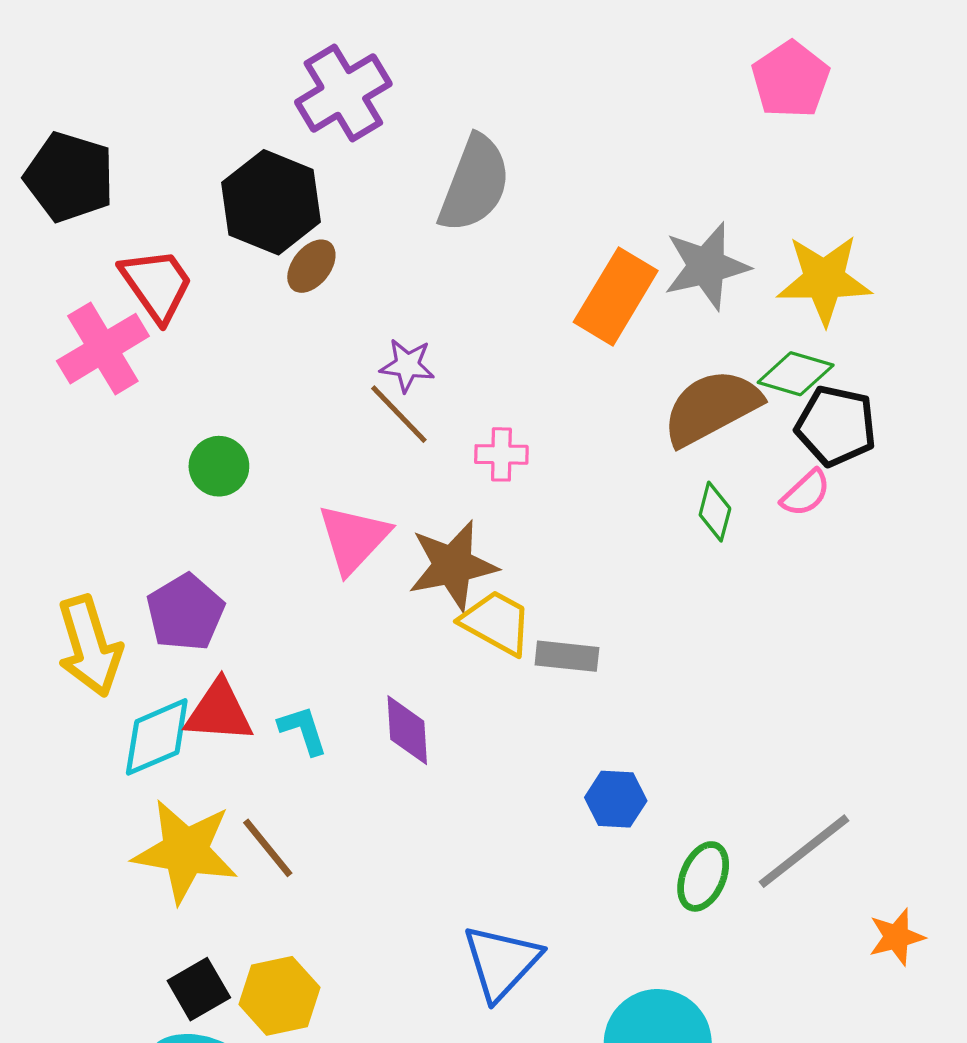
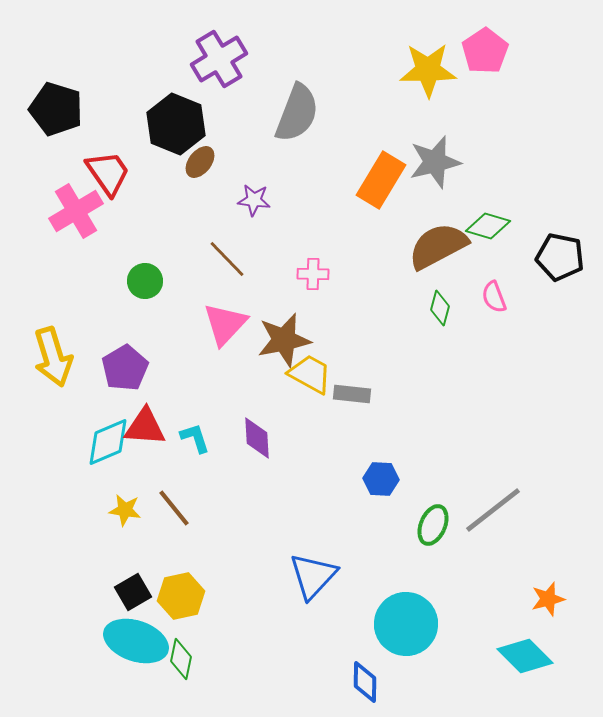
yellow star: (824, 280) -> (428, 70), moved
purple star: (407, 365) -> (254, 200), moved
brown line: (399, 414) -> (227, 259), moved
black pentagon: (836, 426) -> (560, 257), moved
pink semicircle: (806, 493) -> (494, 297), turned 112
yellow arrow: (90, 646) -> (53, 357), moved
yellow star: (185, 851) -> (125, 510), size x0.5
orange star: (896, 937) -> (548, 599), moved

